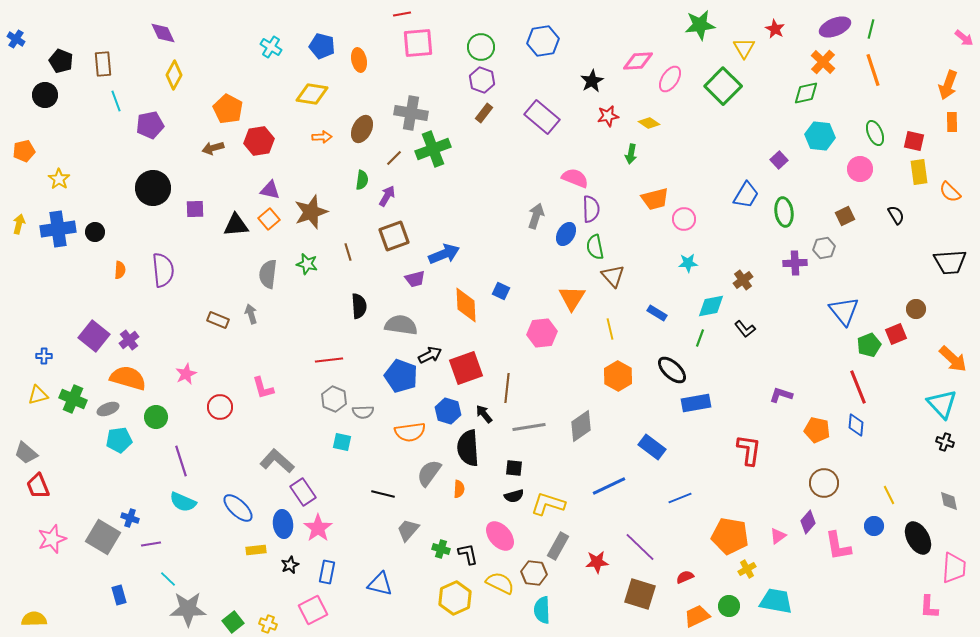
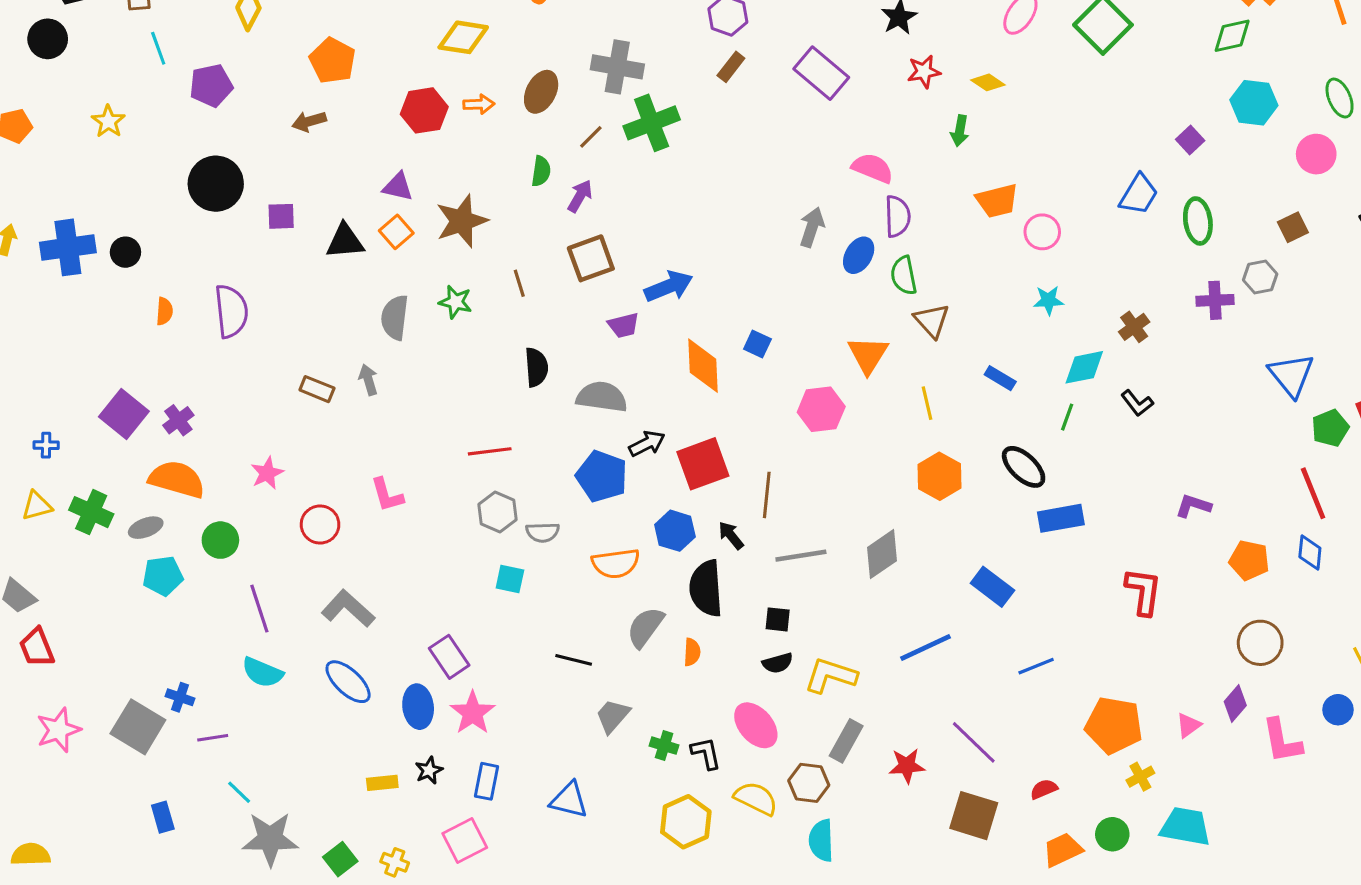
red hexagon: (259, 141) -> (424, 110), moved
yellow star: (59, 179) -> (108, 121), moved
gray L-shape: (277, 461) -> (348, 609), moved
yellow rectangle: (256, 550) -> (382, 783), moved

